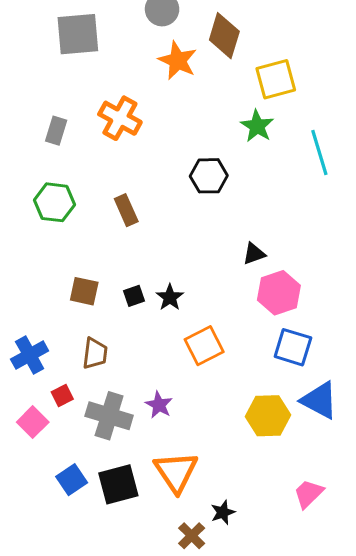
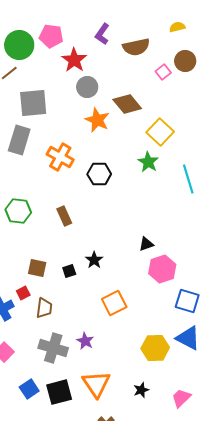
brown diamond: (224, 36) -> (127, 104), turned -56
yellow square: (276, 79) -> (160, 132), turned -32
gray rectangle: (56, 131) -> (19, 140), moved, size x1.6
black hexagon: (209, 176) -> (99, 174), moved
black star: (170, 297) -> (94, 260), moved
blue square: (293, 347) -> (187, 301), moved
red square: (62, 396) -> (23, 293), moved
black star: (223, 512) -> (141, 390), moved

